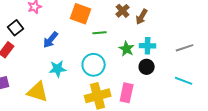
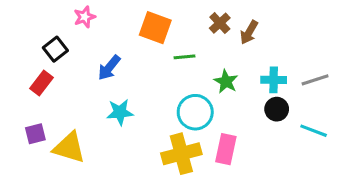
cyan cross: (148, 46) -> (274, 80), moved
cyan circle: (94, 65) -> (195, 112), moved
black circle: (147, 67) -> (277, 109), moved
yellow triangle: (38, 92) -> (69, 148), moved

